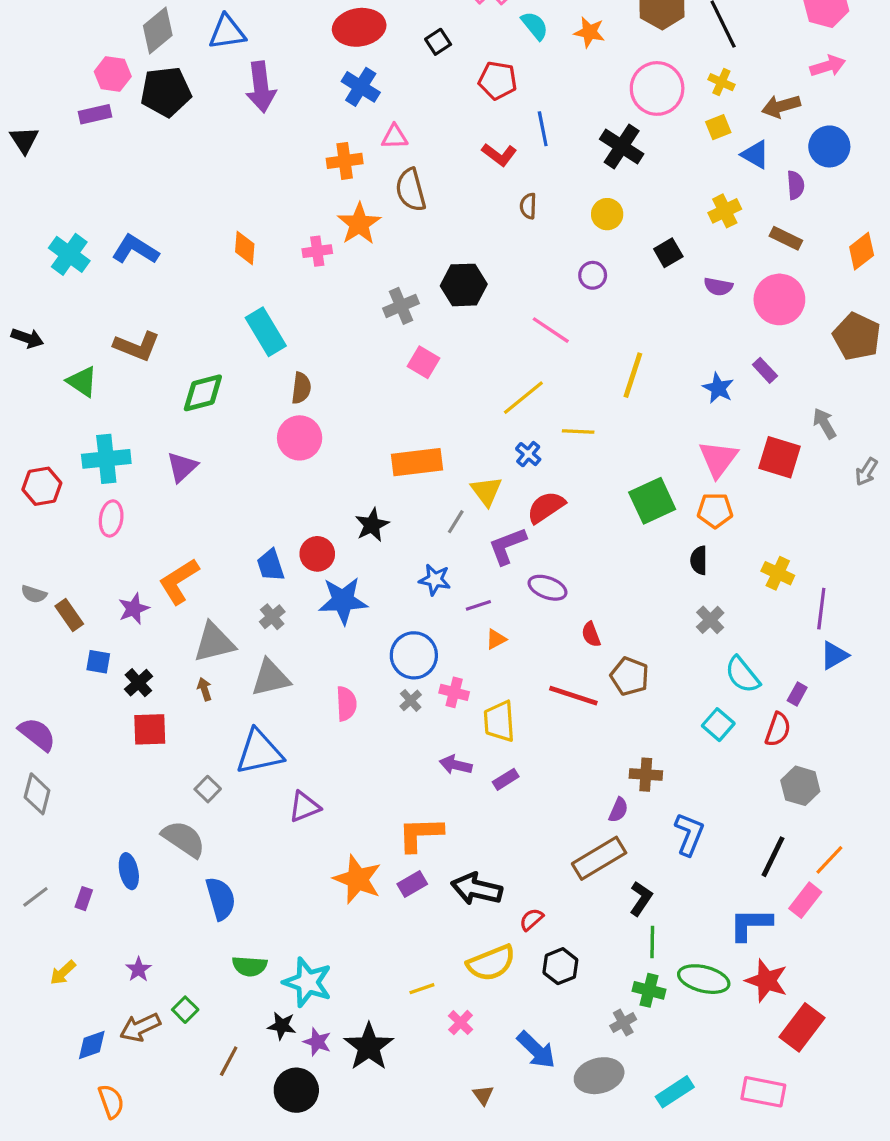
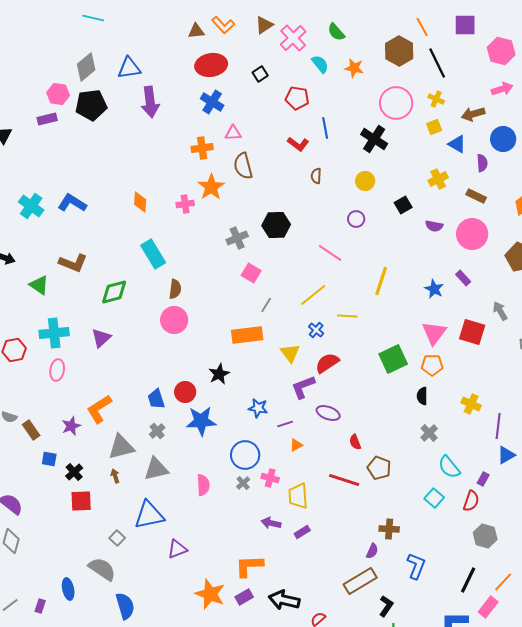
gray line: (456, 522) -> (266, 305), moved

